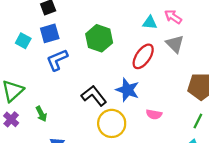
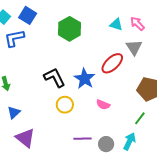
blue square: (50, 33) -> (28, 15), turned 36
red ellipse: (143, 56) -> (112, 63), moved
blue L-shape: (57, 60) -> (14, 38), moved
yellow circle: (112, 123) -> (65, 105), size x0.7

